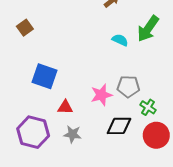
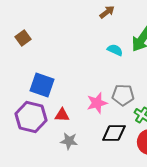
purple hexagon: (33, 132) -> (31, 117), moved

